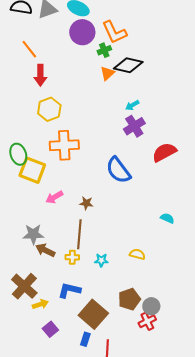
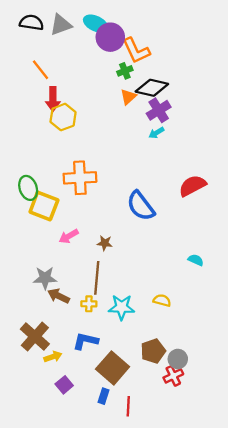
purple circle: (82, 32) -> (110, 37), moved
yellow hexagon: (49, 109) -> (63, 117), moved
purple cross: (134, 126) -> (159, 110), moved
cyan star: (101, 260) -> (122, 307), size x1.6

